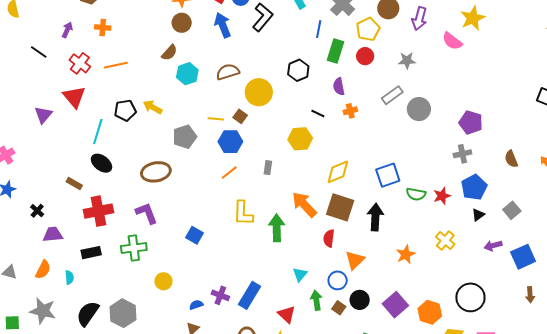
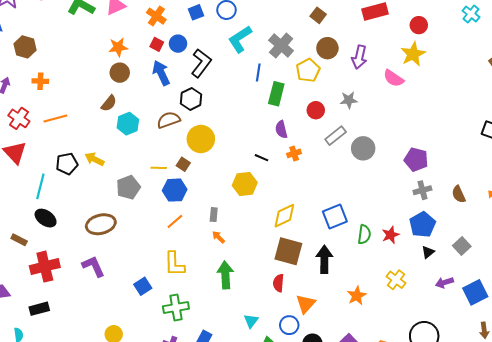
red circle: (365, 56) -> (316, 110), moved
black hexagon: (298, 70) -> (191, 99), moved
gray cross: (462, 154) -> (422, 190), moved
green semicircle: (416, 194) -> (364, 234), turned -90
orange arrow: (304, 205) -> (218, 237), moved, size x0.5
yellow L-shape: (243, 213) -> (174, 264), moved
blue square: (194, 235) -> (143, 286), turned 30
green cross: (134, 248) -> (176, 307), moved

